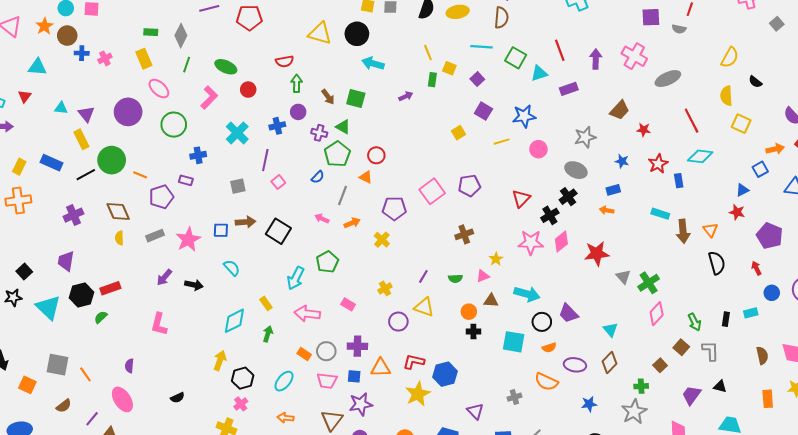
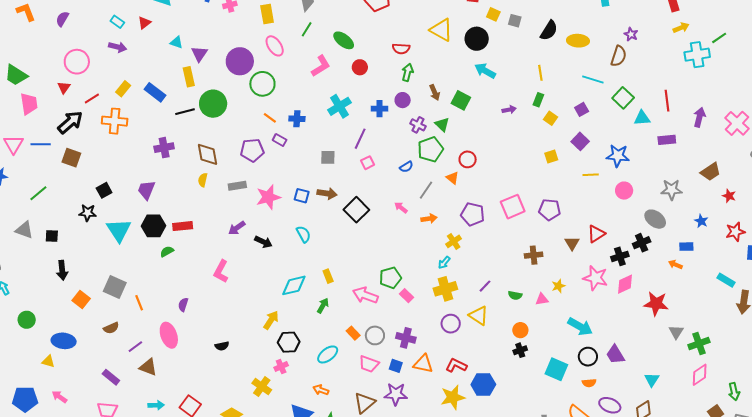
yellow square: (449, 68) -> (550, 118), moved
green circle: (174, 125) -> (262, 84), moved
orange line: (140, 175) -> (270, 118), moved
green pentagon: (327, 262) -> (390, 278), moved
cyan arrow: (296, 278) -> (444, 263), moved, size x0.6
yellow cross: (385, 288) -> (445, 289), size x1.6
brown triangle: (491, 301) -> (572, 243), moved, turned 42
black cross: (473, 332) -> (520, 350), turned -32

